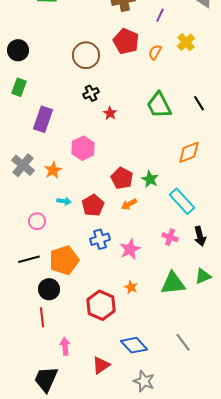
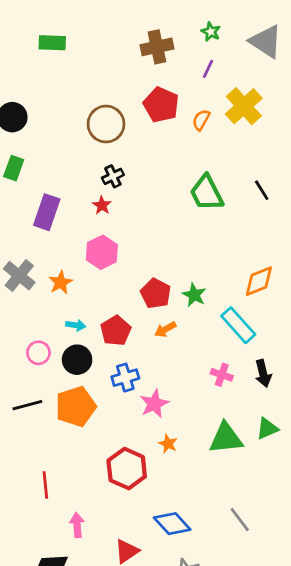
yellow cross: (186, 42) -> (244, 106), size x1.5
red star: (110, 113) -> (102, 205), moved
orange diamond: (189, 152) -> (259, 281), moved
pink star: (130, 249) -> (154, 404), moved
black circle: (49, 289) -> (77, 360), moved

